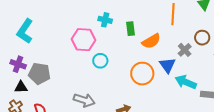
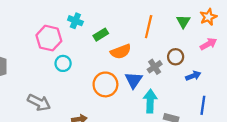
green rectangle: (130, 29) -> (101, 35), turned 56
cyan arrow: (186, 82) -> (150, 101), turned 60

